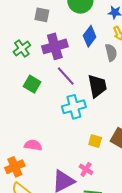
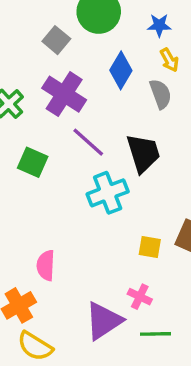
gray square: (42, 15) -> (56, 40), moved, turned 35
purple cross: (55, 46) -> (64, 94), turned -35
pink semicircle: (33, 145) -> (46, 265), turned -90

